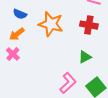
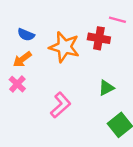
red cross: (89, 25) -> (99, 38), moved
pink L-shape: (68, 83) -> (61, 105), moved

